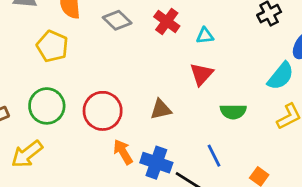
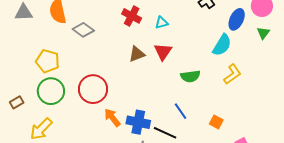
gray diamond: (117, 20) -> (83, 30), moved
yellow pentagon: (52, 46) -> (48, 61), moved
brown triangle: (161, 109) -> (137, 54), moved

